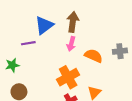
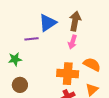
orange semicircle: (93, 56) -> (92, 64), moved
orange cross: (68, 77) -> (68, 74), turned 30

